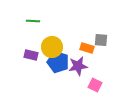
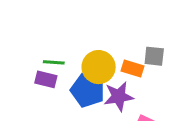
green line: (33, 21) -> (54, 62), moved
yellow circle: (52, 47) -> (99, 67), moved

